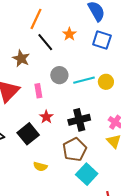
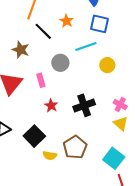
cyan line: (84, 80) -> (86, 47), moved
black square: (28, 134) -> (34, 136), moved
brown pentagon: (75, 150) -> (75, 147), moved
cyan square: (87, 174) -> (114, 158), moved

